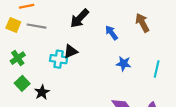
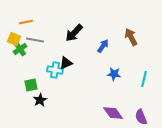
blue arrow: (111, 33) -> (103, 46), turned 72
green cross: (18, 58) -> (20, 49), moved
green square: (22, 83) -> (31, 85), moved, turned 32

